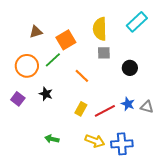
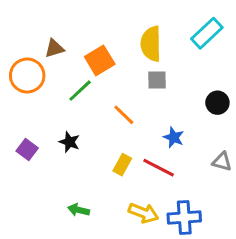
orange circle: (27, 66) -> (27, 76), moved
black circle: (130, 68) -> (217, 103), moved
blue star: (128, 104) -> (174, 137), moved
red line: (105, 111) -> (159, 168), turned 55

